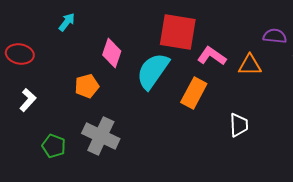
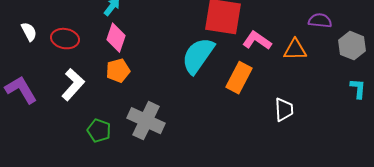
pink diamond: (112, 53) -> (116, 38), moved
orange pentagon: (87, 86) -> (118, 71), moved
white L-shape: (28, 100) -> (73, 85), size x1.4

